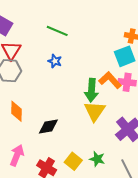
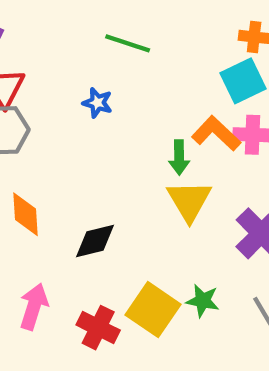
green line: (57, 31) -> (128, 43), moved
green arrow: (91, 90) -> (179, 157), size x0.7
yellow square: (73, 161) -> (153, 310), size x1.4

